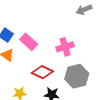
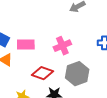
pink rectangle: (29, 42) -> (26, 44), turned -36

